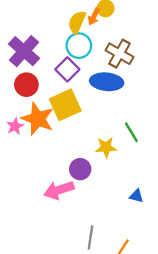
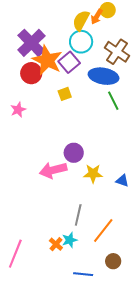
yellow square: (65, 105) -> (65, 94), size x0.5
orange star: (38, 119) -> (47, 60), moved
green line: (131, 132) -> (113, 101), moved
yellow star: (106, 147) -> (93, 174), moved

